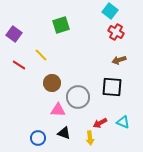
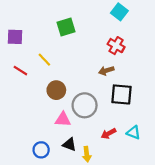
red cross: (116, 32) -> (116, 46), moved
purple square: (14, 34) -> (15, 37), turned -35
brown arrow: (119, 60) -> (106, 71), moved
yellow arrow: (90, 138) -> (87, 154), moved

